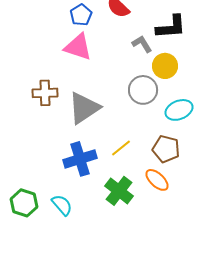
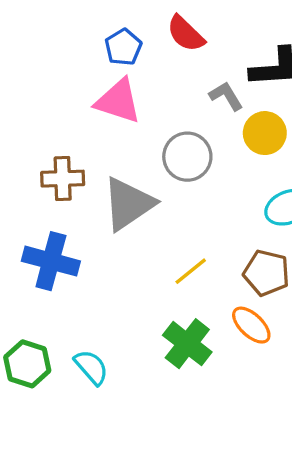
gray circle: (143, 90) -> (187, 157), moved
blue cross: (80, 159) -> (51, 261), moved, turned 32

